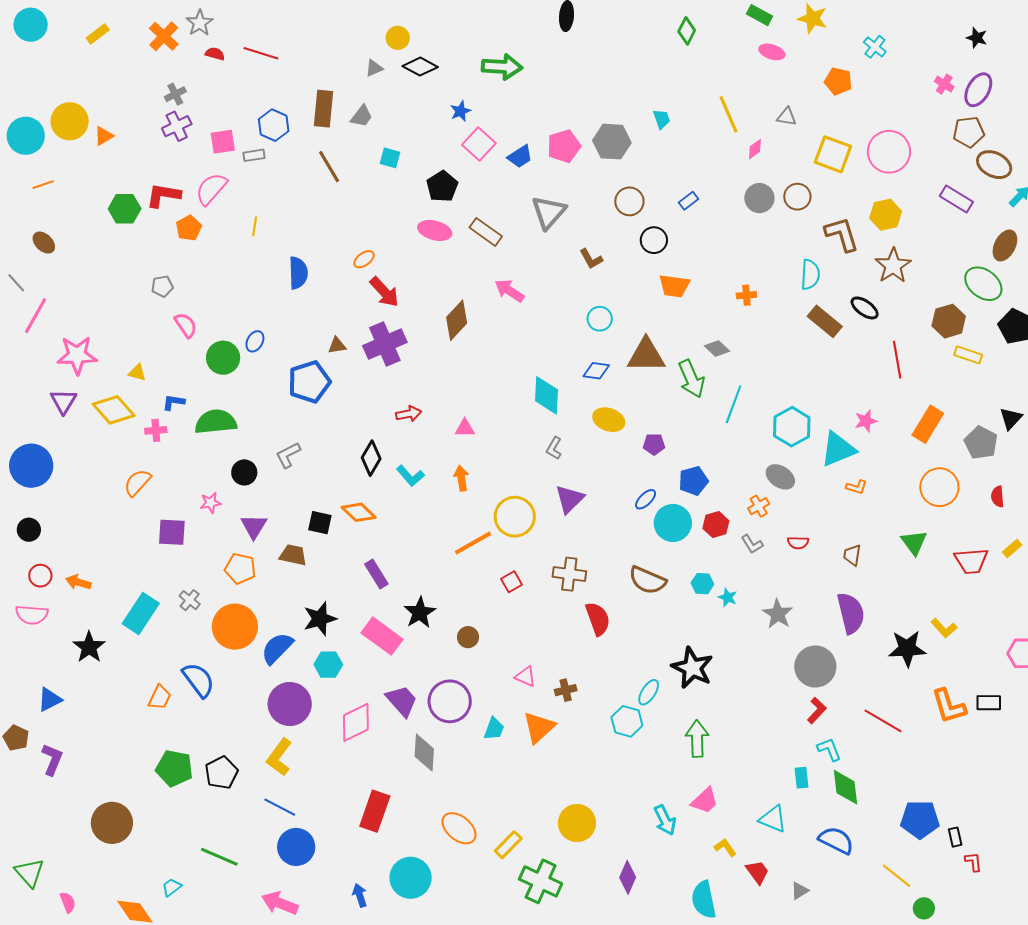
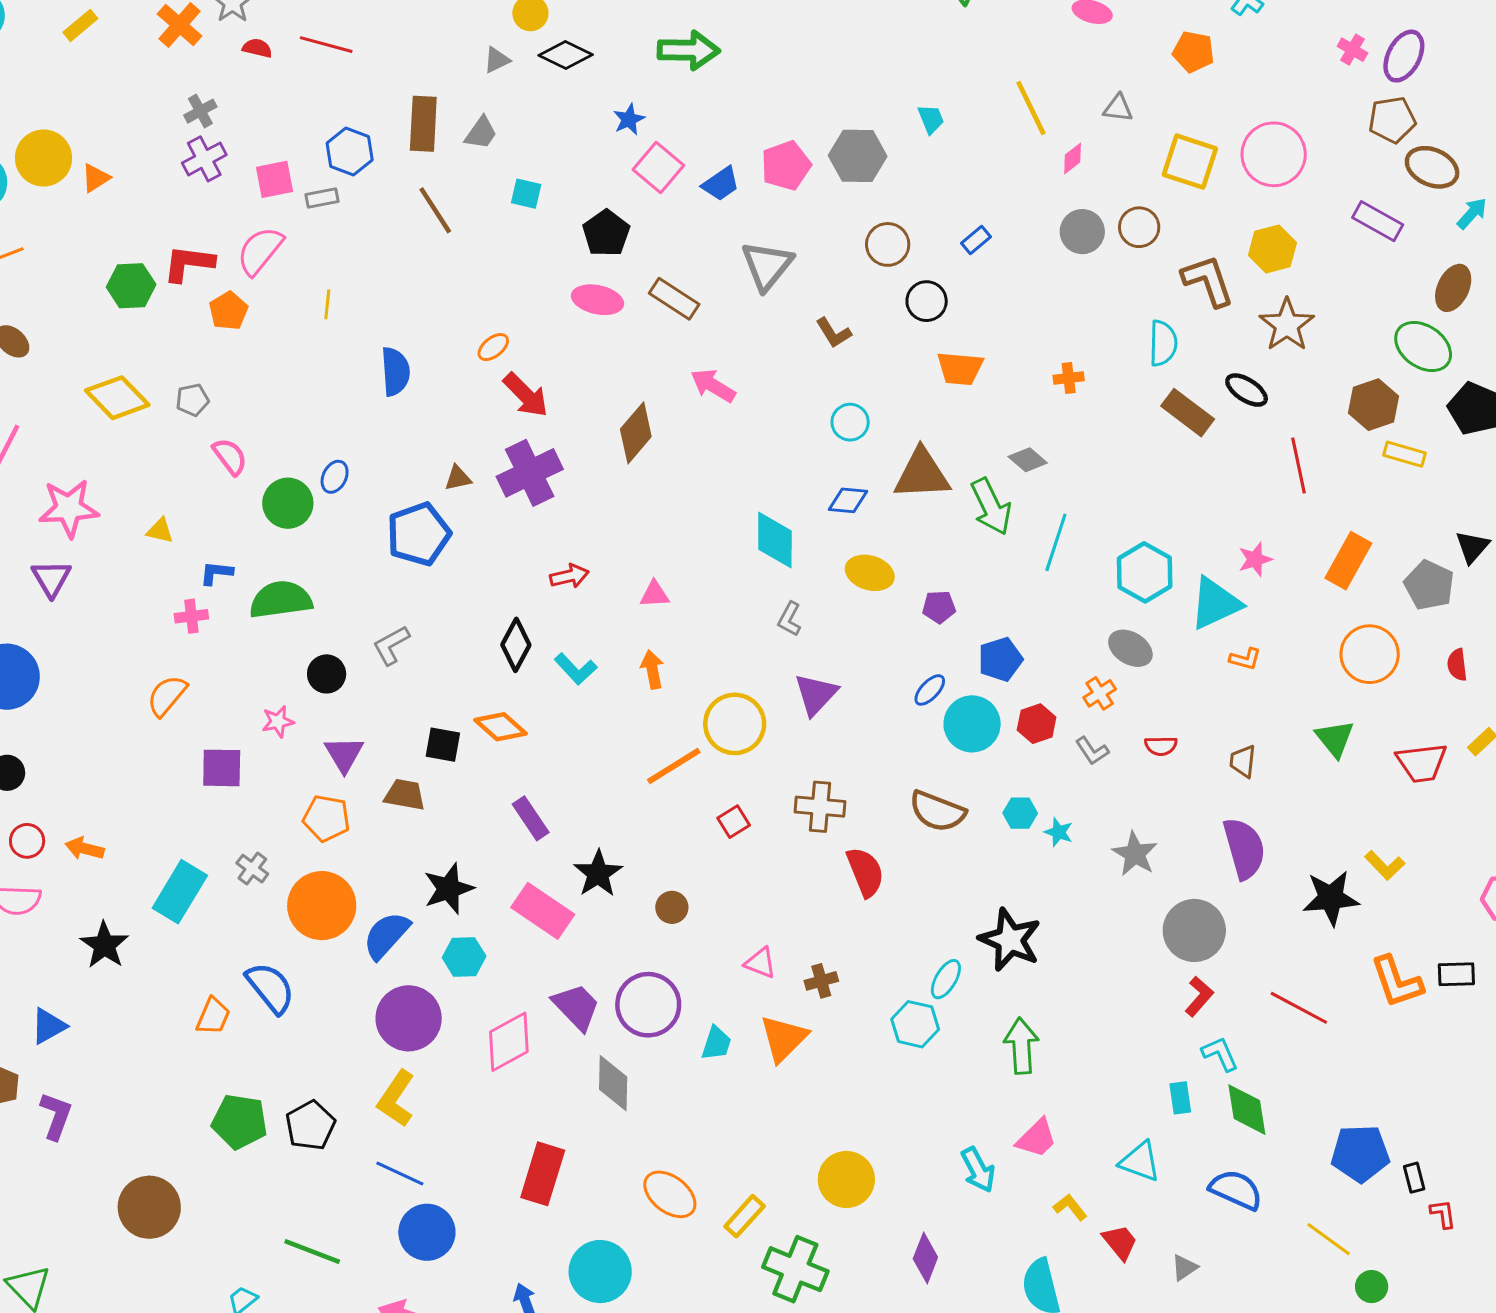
yellow diamond: (114, 410) -> (117, 398), moved

